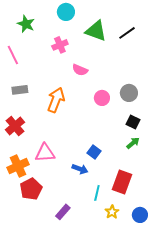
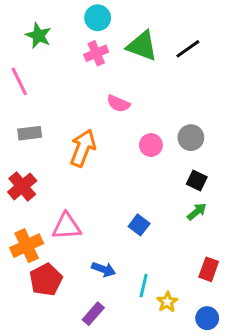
pink cross: (60, 45) -> (96, 53), moved
blue arrow: (80, 169) -> (104, 269), moved
red rectangle: (122, 182) -> (209, 269), moved, size x0.7
yellow star: (112, 212) -> (167, 302), moved

